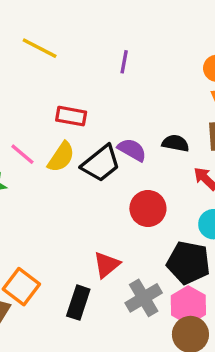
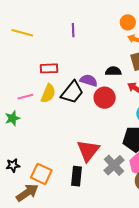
pink line: (22, 154) -> (25, 97), turned -42
red circle: (148, 208) -> (105, 98), moved
red triangle: (107, 265) -> (88, 151), size x1.4

